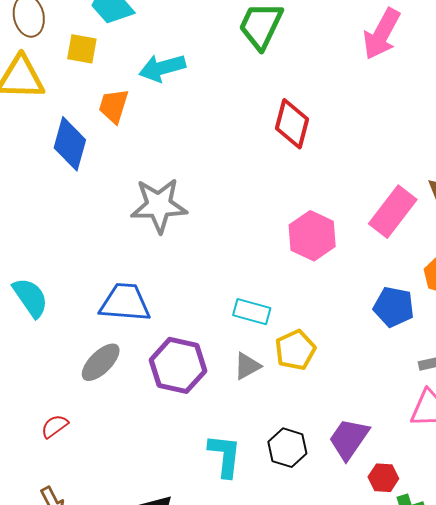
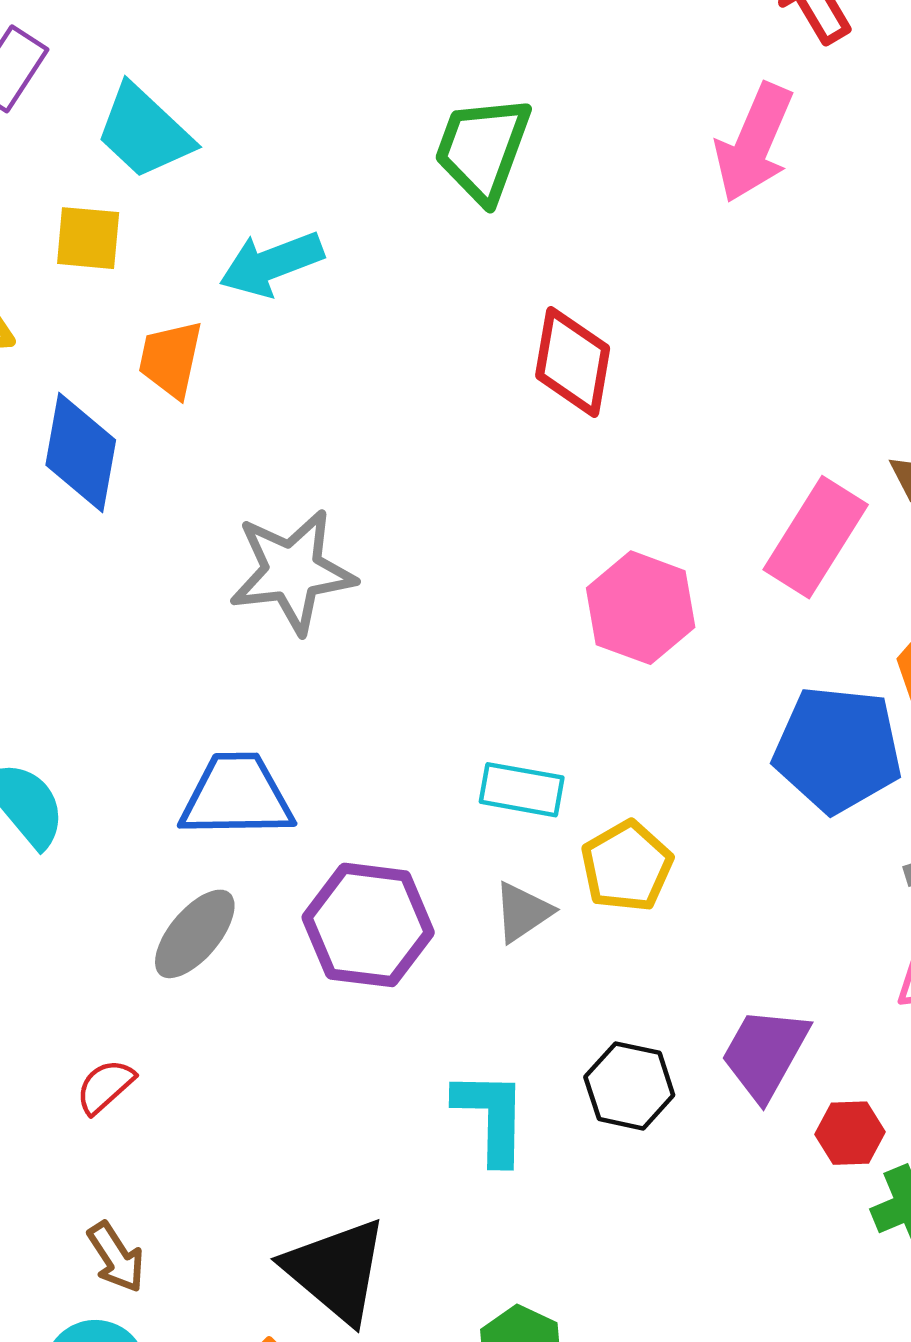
blue pentagon: (394, 307) -> (838, 749), size x1.4

